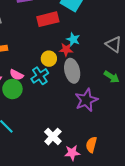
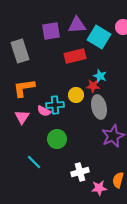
cyan cross: (40, 76) -> (55, 105), moved, turned 30
green circle: (12, 89) -> (57, 139), moved
white cross: (53, 137) -> (80, 172), turned 30

